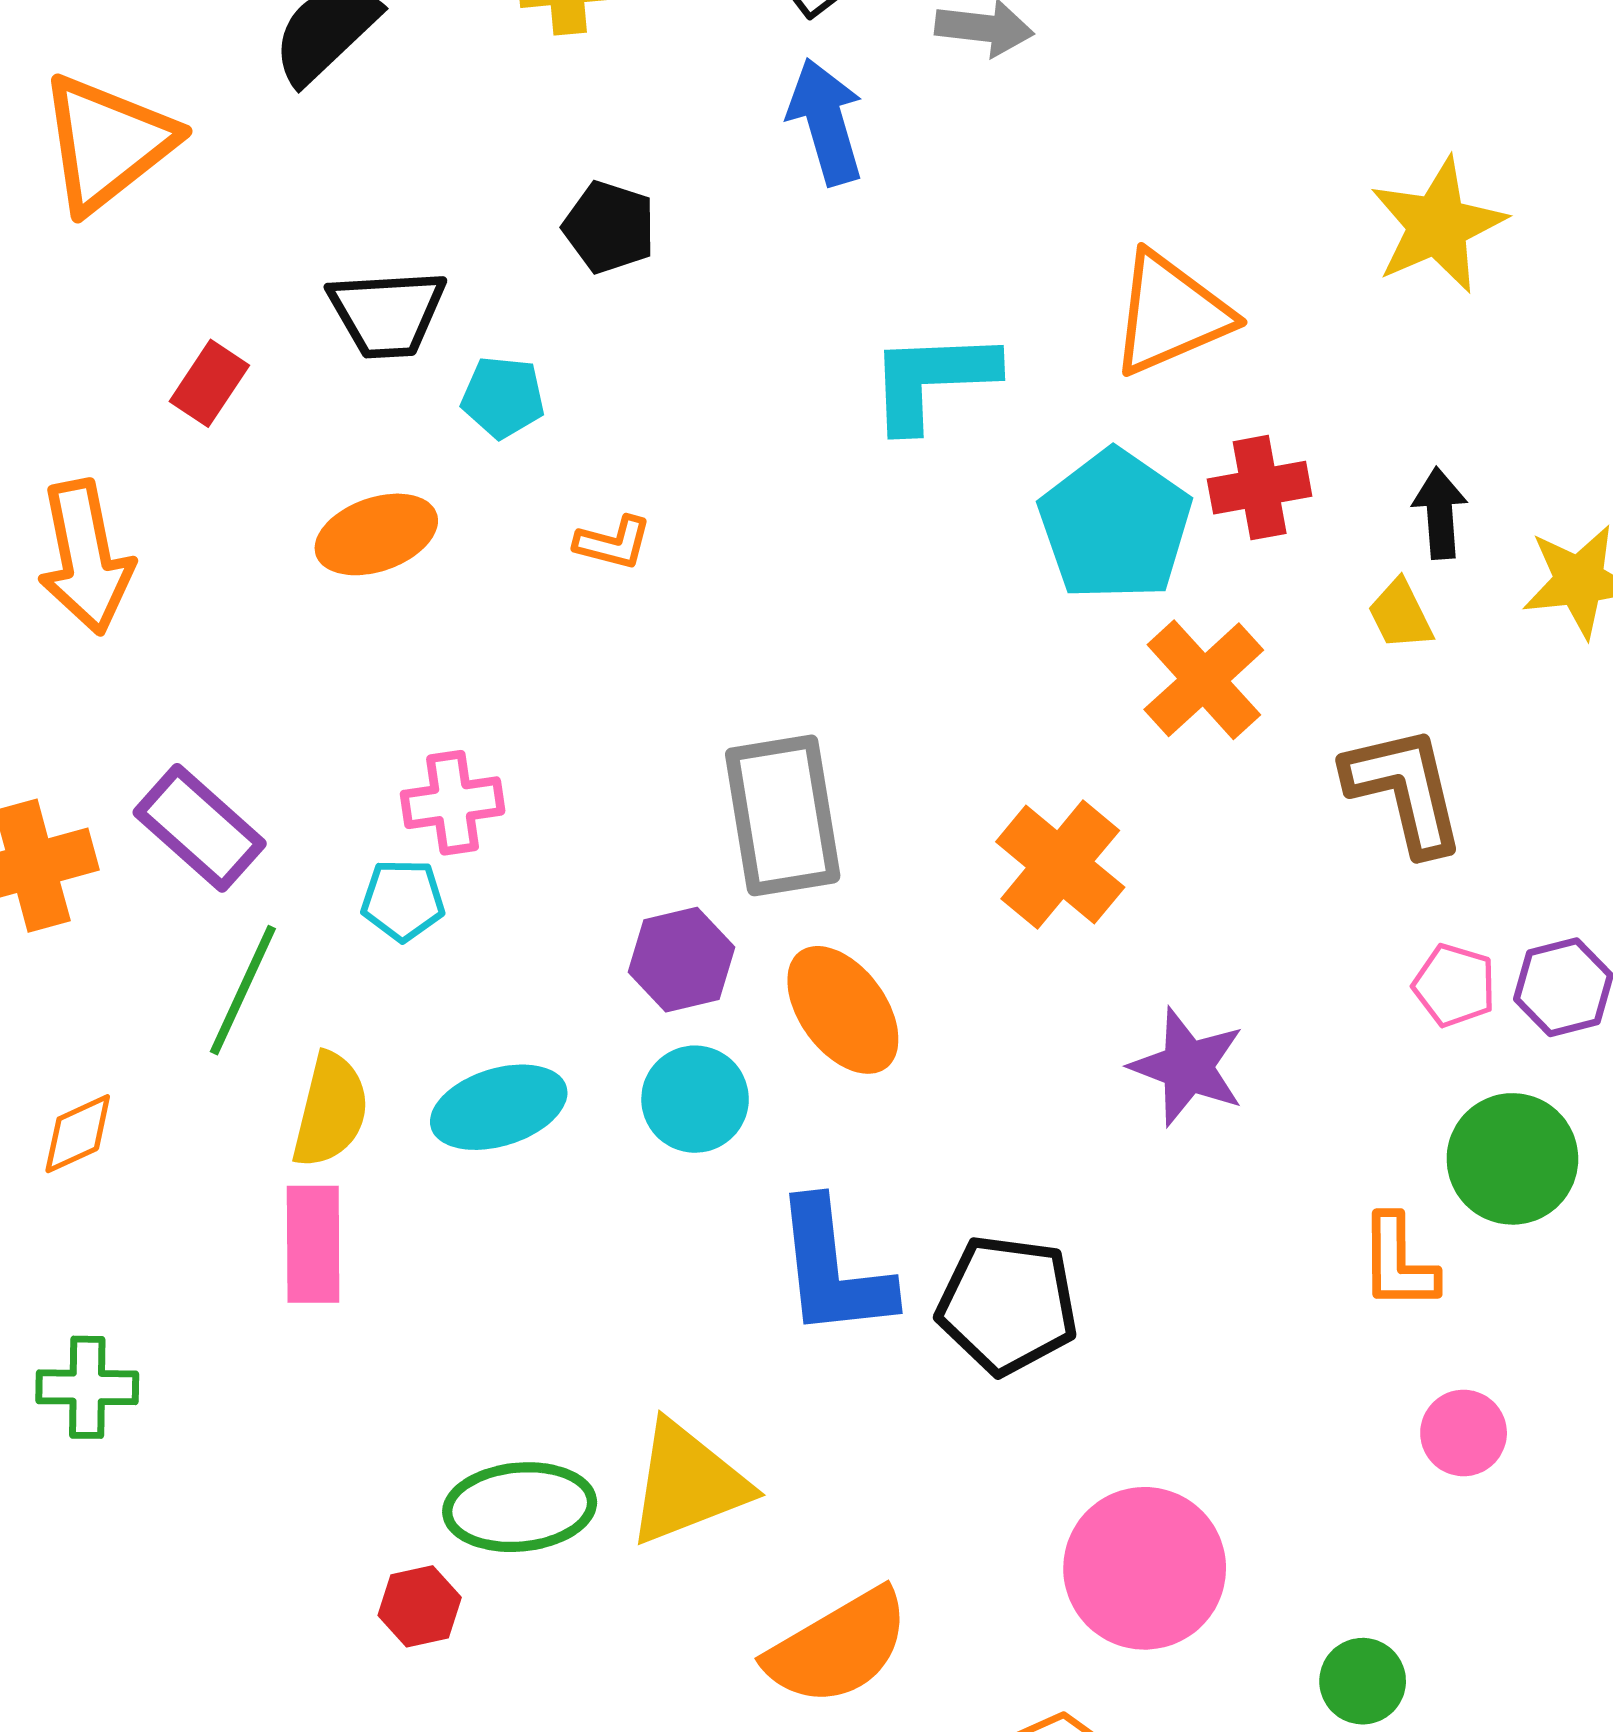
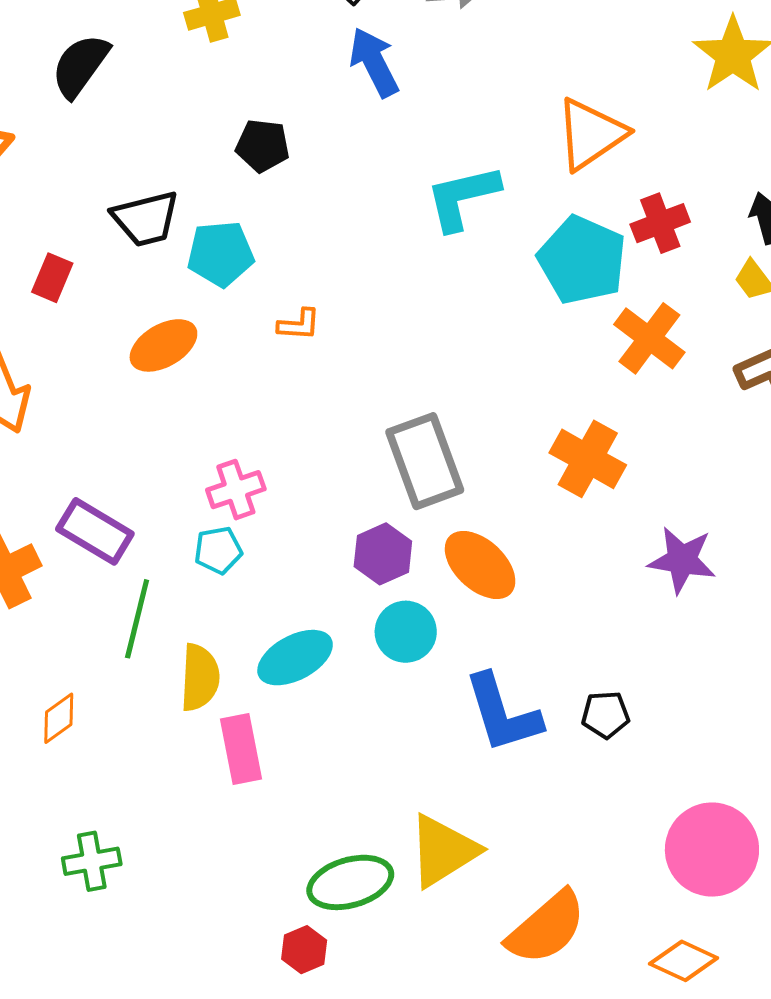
cyan pentagon: (503, 397) -> (221, 254), size x1.4
pink rectangle: (313, 1244) -> (241, 749), moved
black pentagon: (1007, 1305) -> (605, 715), size x0.6

